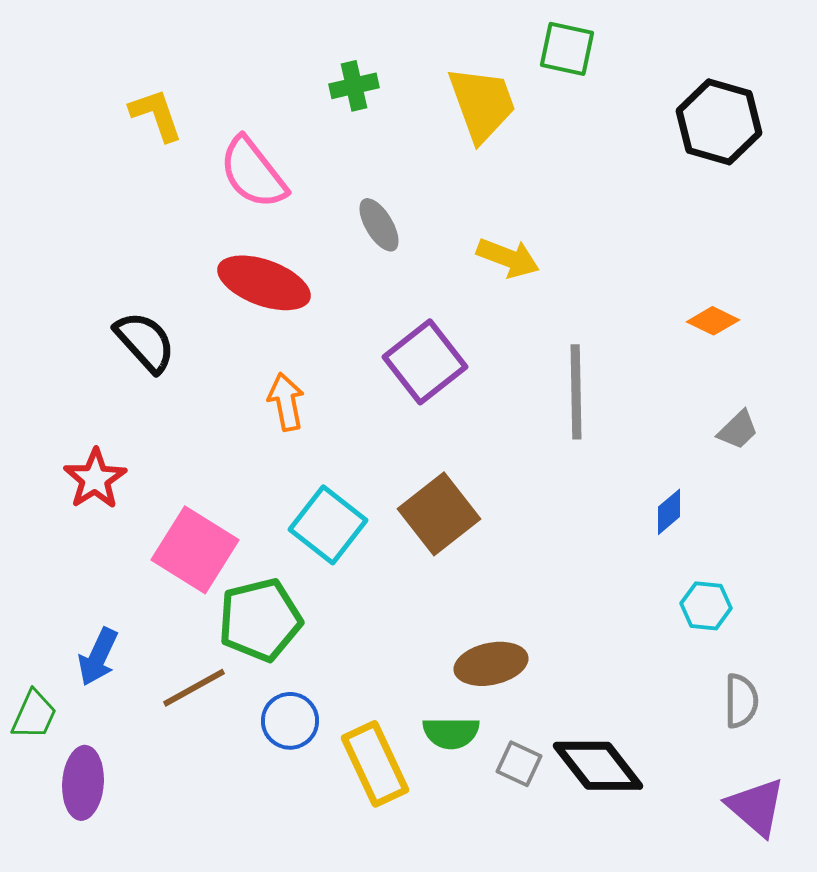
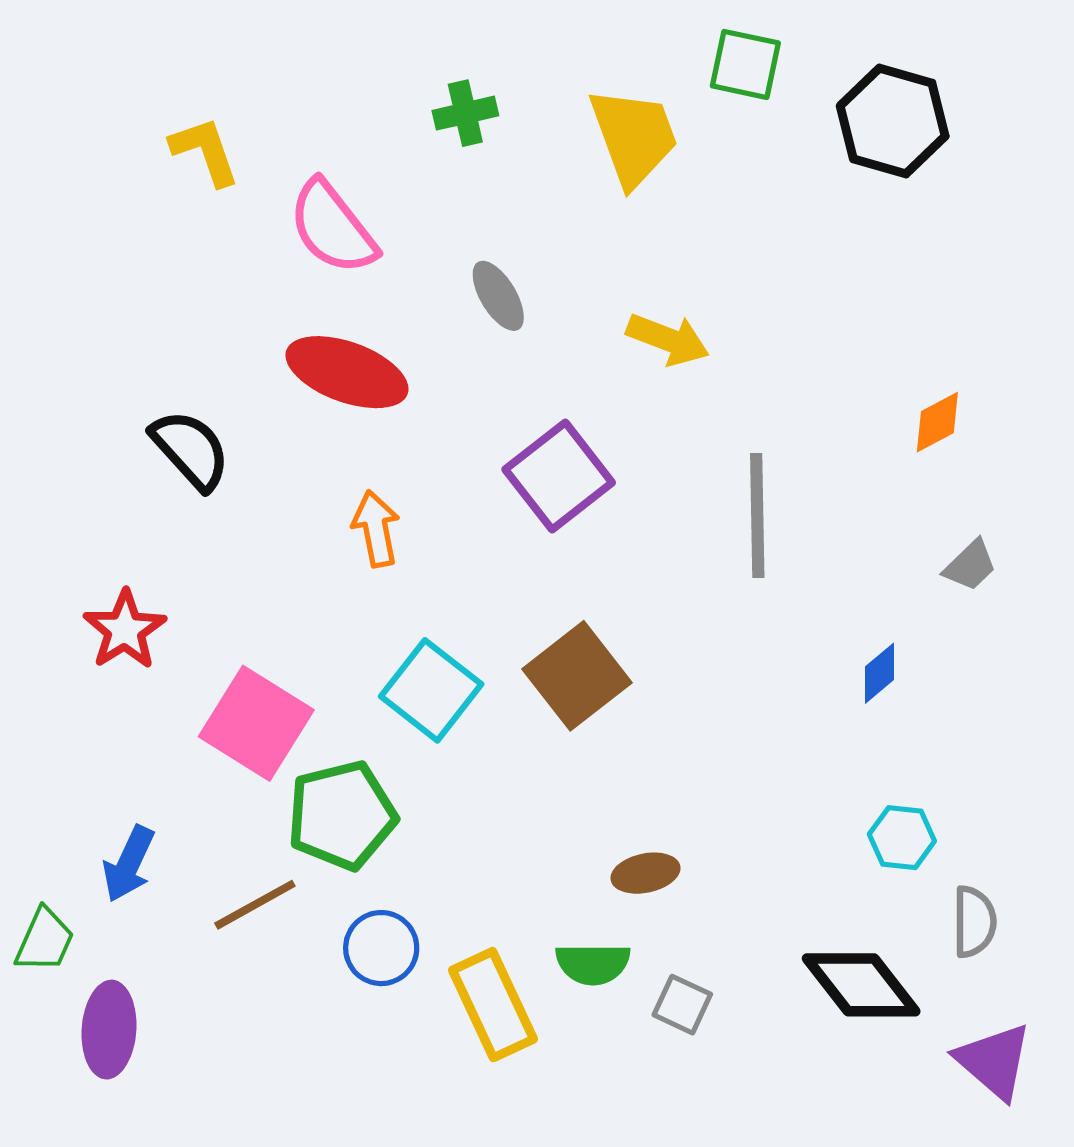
black hexagon: (719, 122) -> (893, 121), moved
orange diamond: (713, 321) -> (937, 422), turned -54
cyan hexagon: (706, 606) -> (902, 838), moved
brown ellipse: (491, 664) -> (645, 873), size x0.7
black diamond: (598, 766) -> (861, 985), moved

